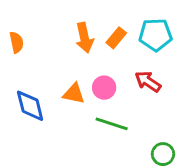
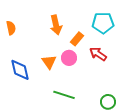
orange rectangle: (116, 38) -> (77, 39), moved
orange triangle: (74, 94) -> (49, 62), turned 42
green line: (112, 124) -> (64, 95), moved

